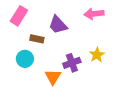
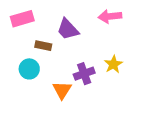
pink rectangle: (19, 16) -> (22, 19), turned 42

